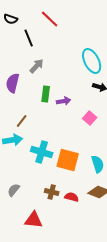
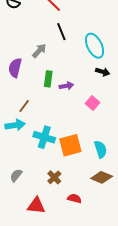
black line: (29, 38) -> (61, 32), moved
orange square: (68, 160) -> (70, 145), turned -30
brown cross: (52, 192) -> (54, 177), turned 32
red semicircle: (72, 197) -> (74, 199), moved

